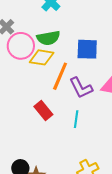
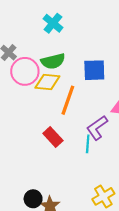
purple L-shape: (81, 88) -> (97, 128), moved, turned 85

